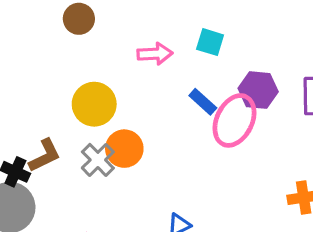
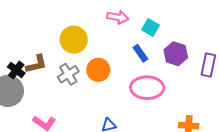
cyan square: (210, 42) -> (151, 27), moved
pink ellipse: (234, 120) -> (147, 88), moved, turned 52
orange circle: (124, 149) -> (98, 70), moved

